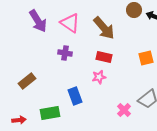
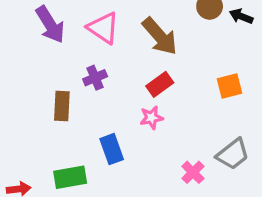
purple cross: (65, 53) -> (95, 78), turned -32
red rectangle: (104, 57) -> (160, 84), turned -49
brown rectangle: (27, 81) -> (62, 106), moved, turned -48

